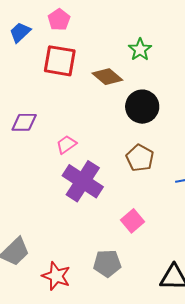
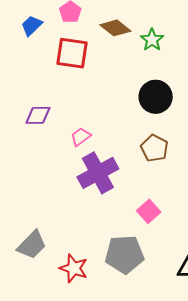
brown diamond: (107, 77) -> (115, 28), moved
purple cross: (83, 181) -> (98, 173), turned 30
gray pentagon: (107, 263) -> (124, 254), size x1.4

